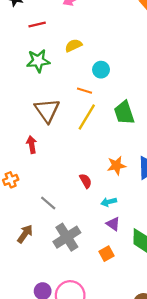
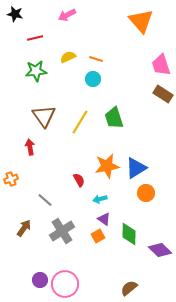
orange line: (84, 91) -> (96, 59), moved
orange star: (116, 166) -> (107, 166), size x1.4
orange square: (107, 254) -> (98, 236), moved

